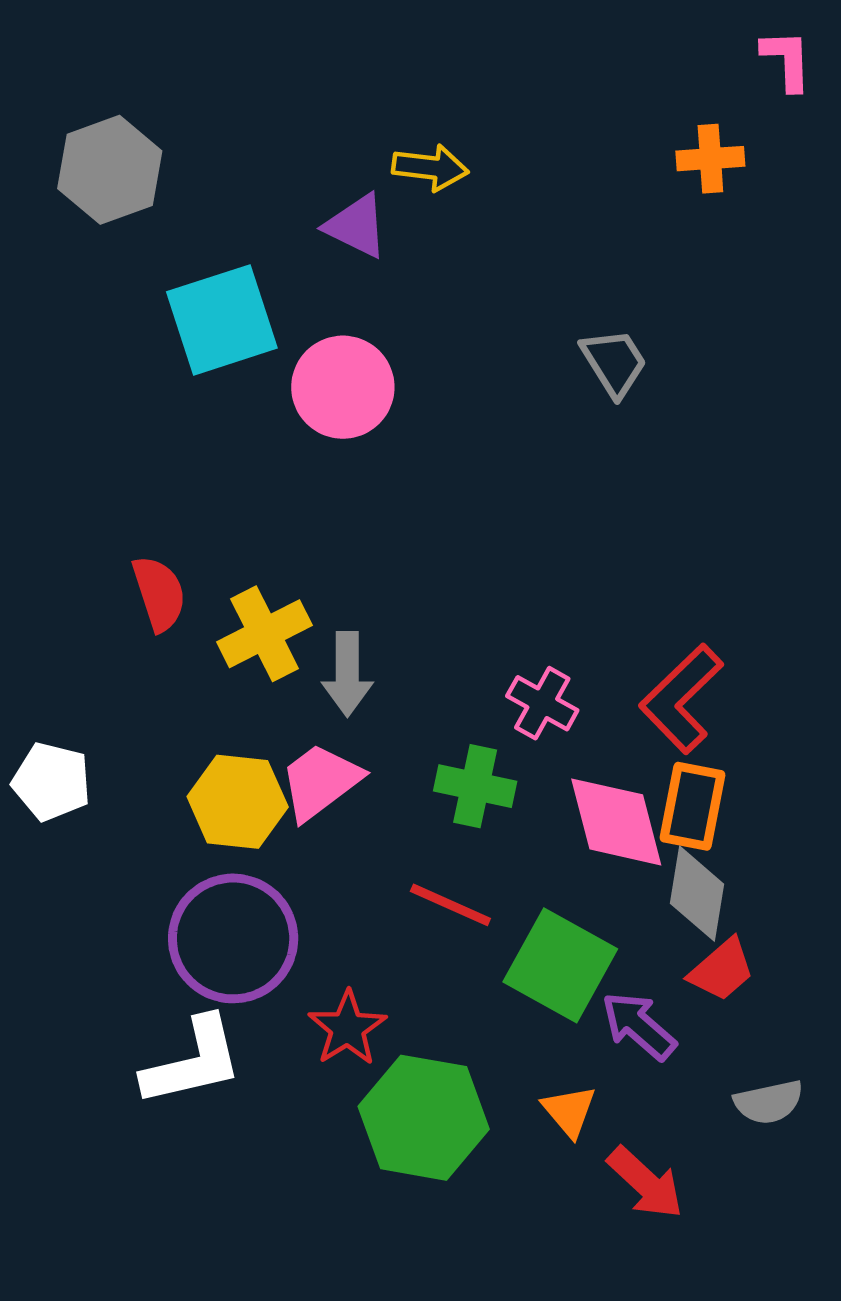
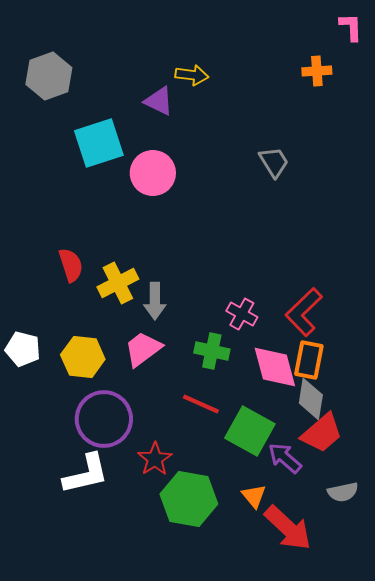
yellow hexagon: (238, 802) -> (83, 357), moved
red trapezoid: (722, 970) -> (322, 433), size x1.4
red arrow: (645, 1183) -> (288, 528), size x1.4

